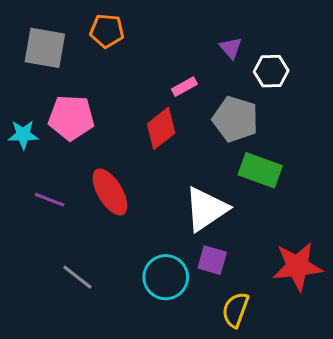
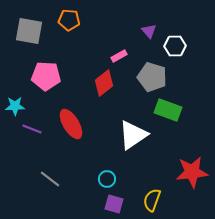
cyan star: (23, 135) -> (15, 106), moved
purple square: (212, 260) -> (114, 204), moved
cyan circle: (166, 277) -> (107, 179), size x0.6

